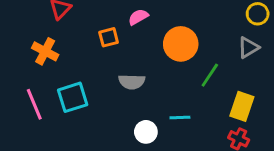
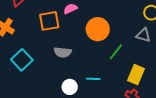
orange square: (109, 37) -> (49, 21), size x1.5
gray triangle: (248, 48) -> (143, 35), turned 42
cyan square: (73, 97) -> (22, 60), turned -30

